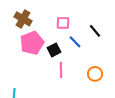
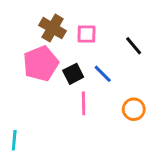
brown cross: (23, 19) -> (53, 28), moved
blue line: (75, 42) -> (103, 74), moved

